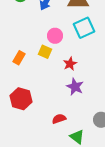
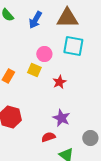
cyan square: (84, 28) -> (73, 46), turned 35
purple star: (75, 87) -> (61, 118), moved

